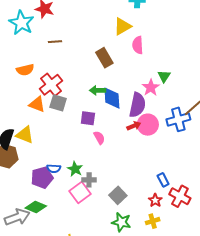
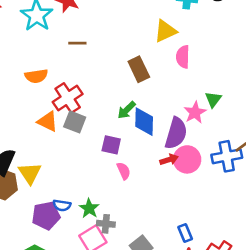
green arrow: (98, 90) -> (127, 110), turned -49
yellow triangle: (25, 135) -> (30, 173), moved, turned 30
blue rectangle: (163, 180) -> (185, 233), moved

